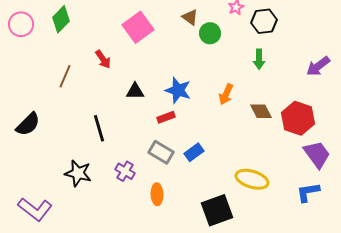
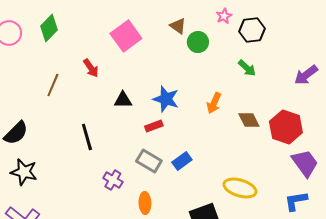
green arrow: (259, 59) -> (247, 68), turned -48
black star: (78, 173) -> (24, 172), moved

